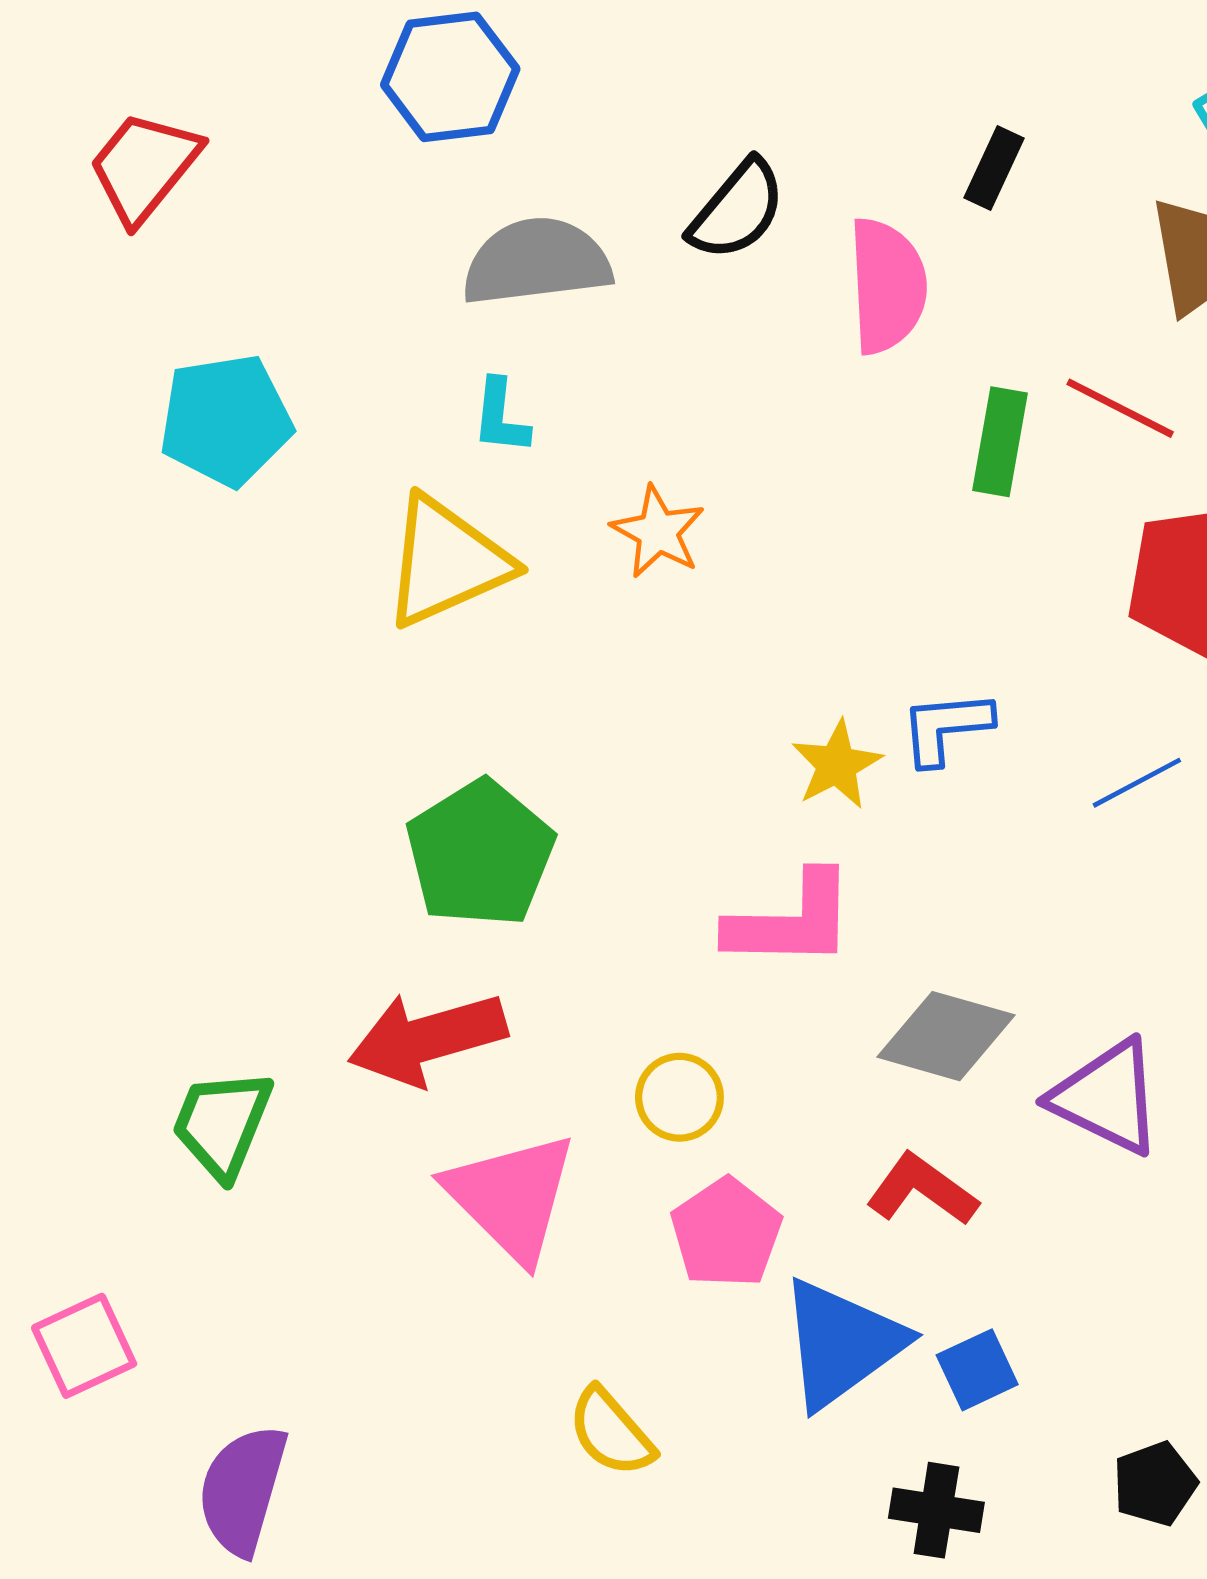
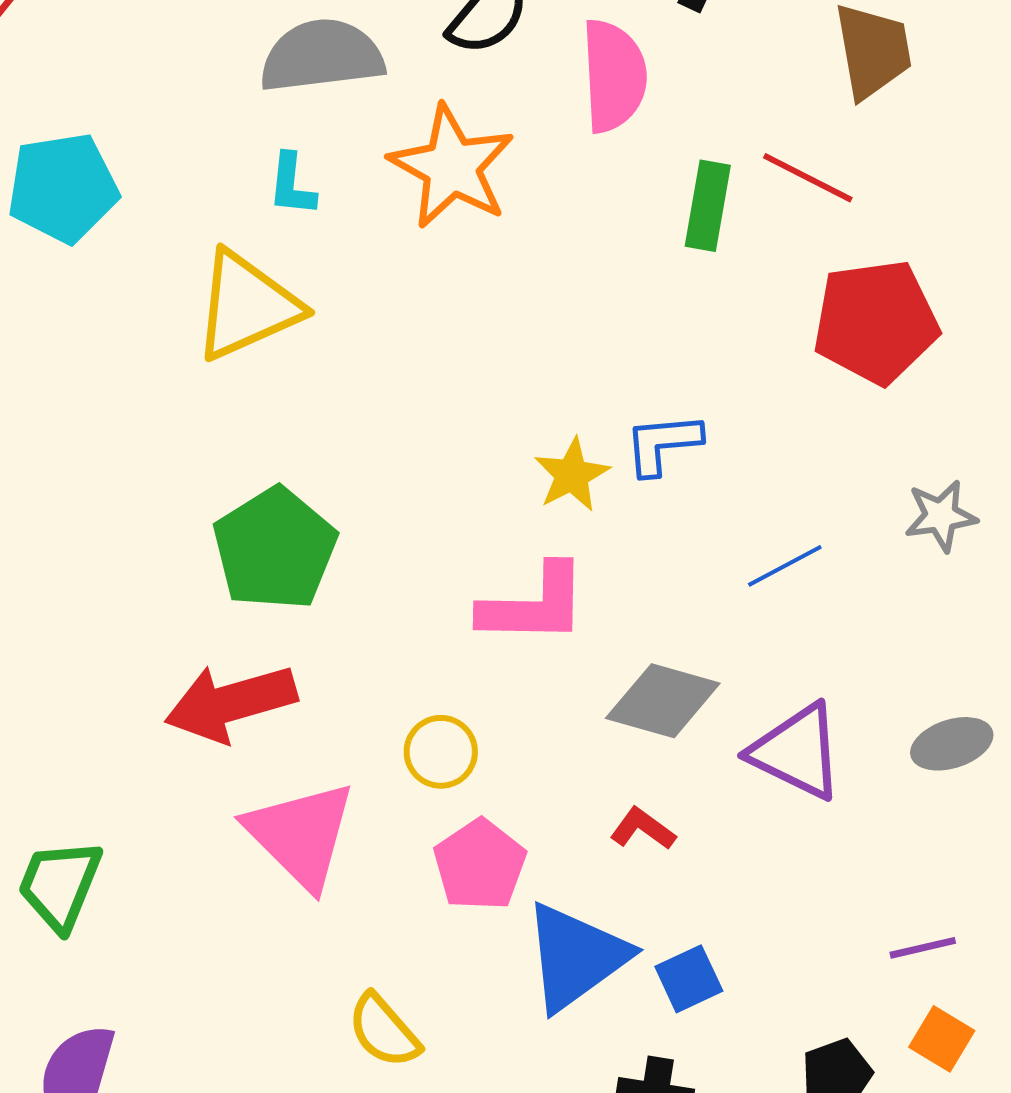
orange star: (658, 532) -> (452, 167), moved, size x1.6
blue line: (1137, 783) -> (785, 566), moved
green trapezoid: (222, 1124) -> (60, 885), moved
red L-shape: (922, 1190) -> (643, 829), size x0.7

